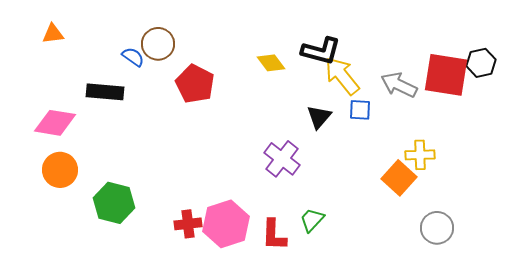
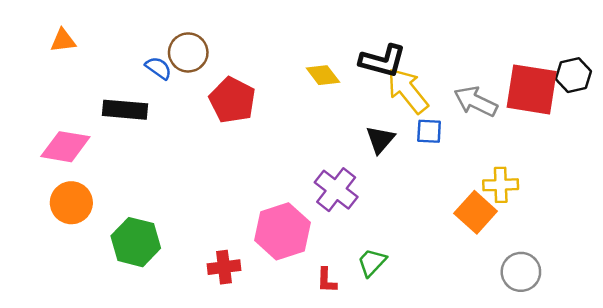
pink hexagon: (226, 224) -> (282, 231), moved
red L-shape: (274, 235) -> (327, 280), size x0.7

